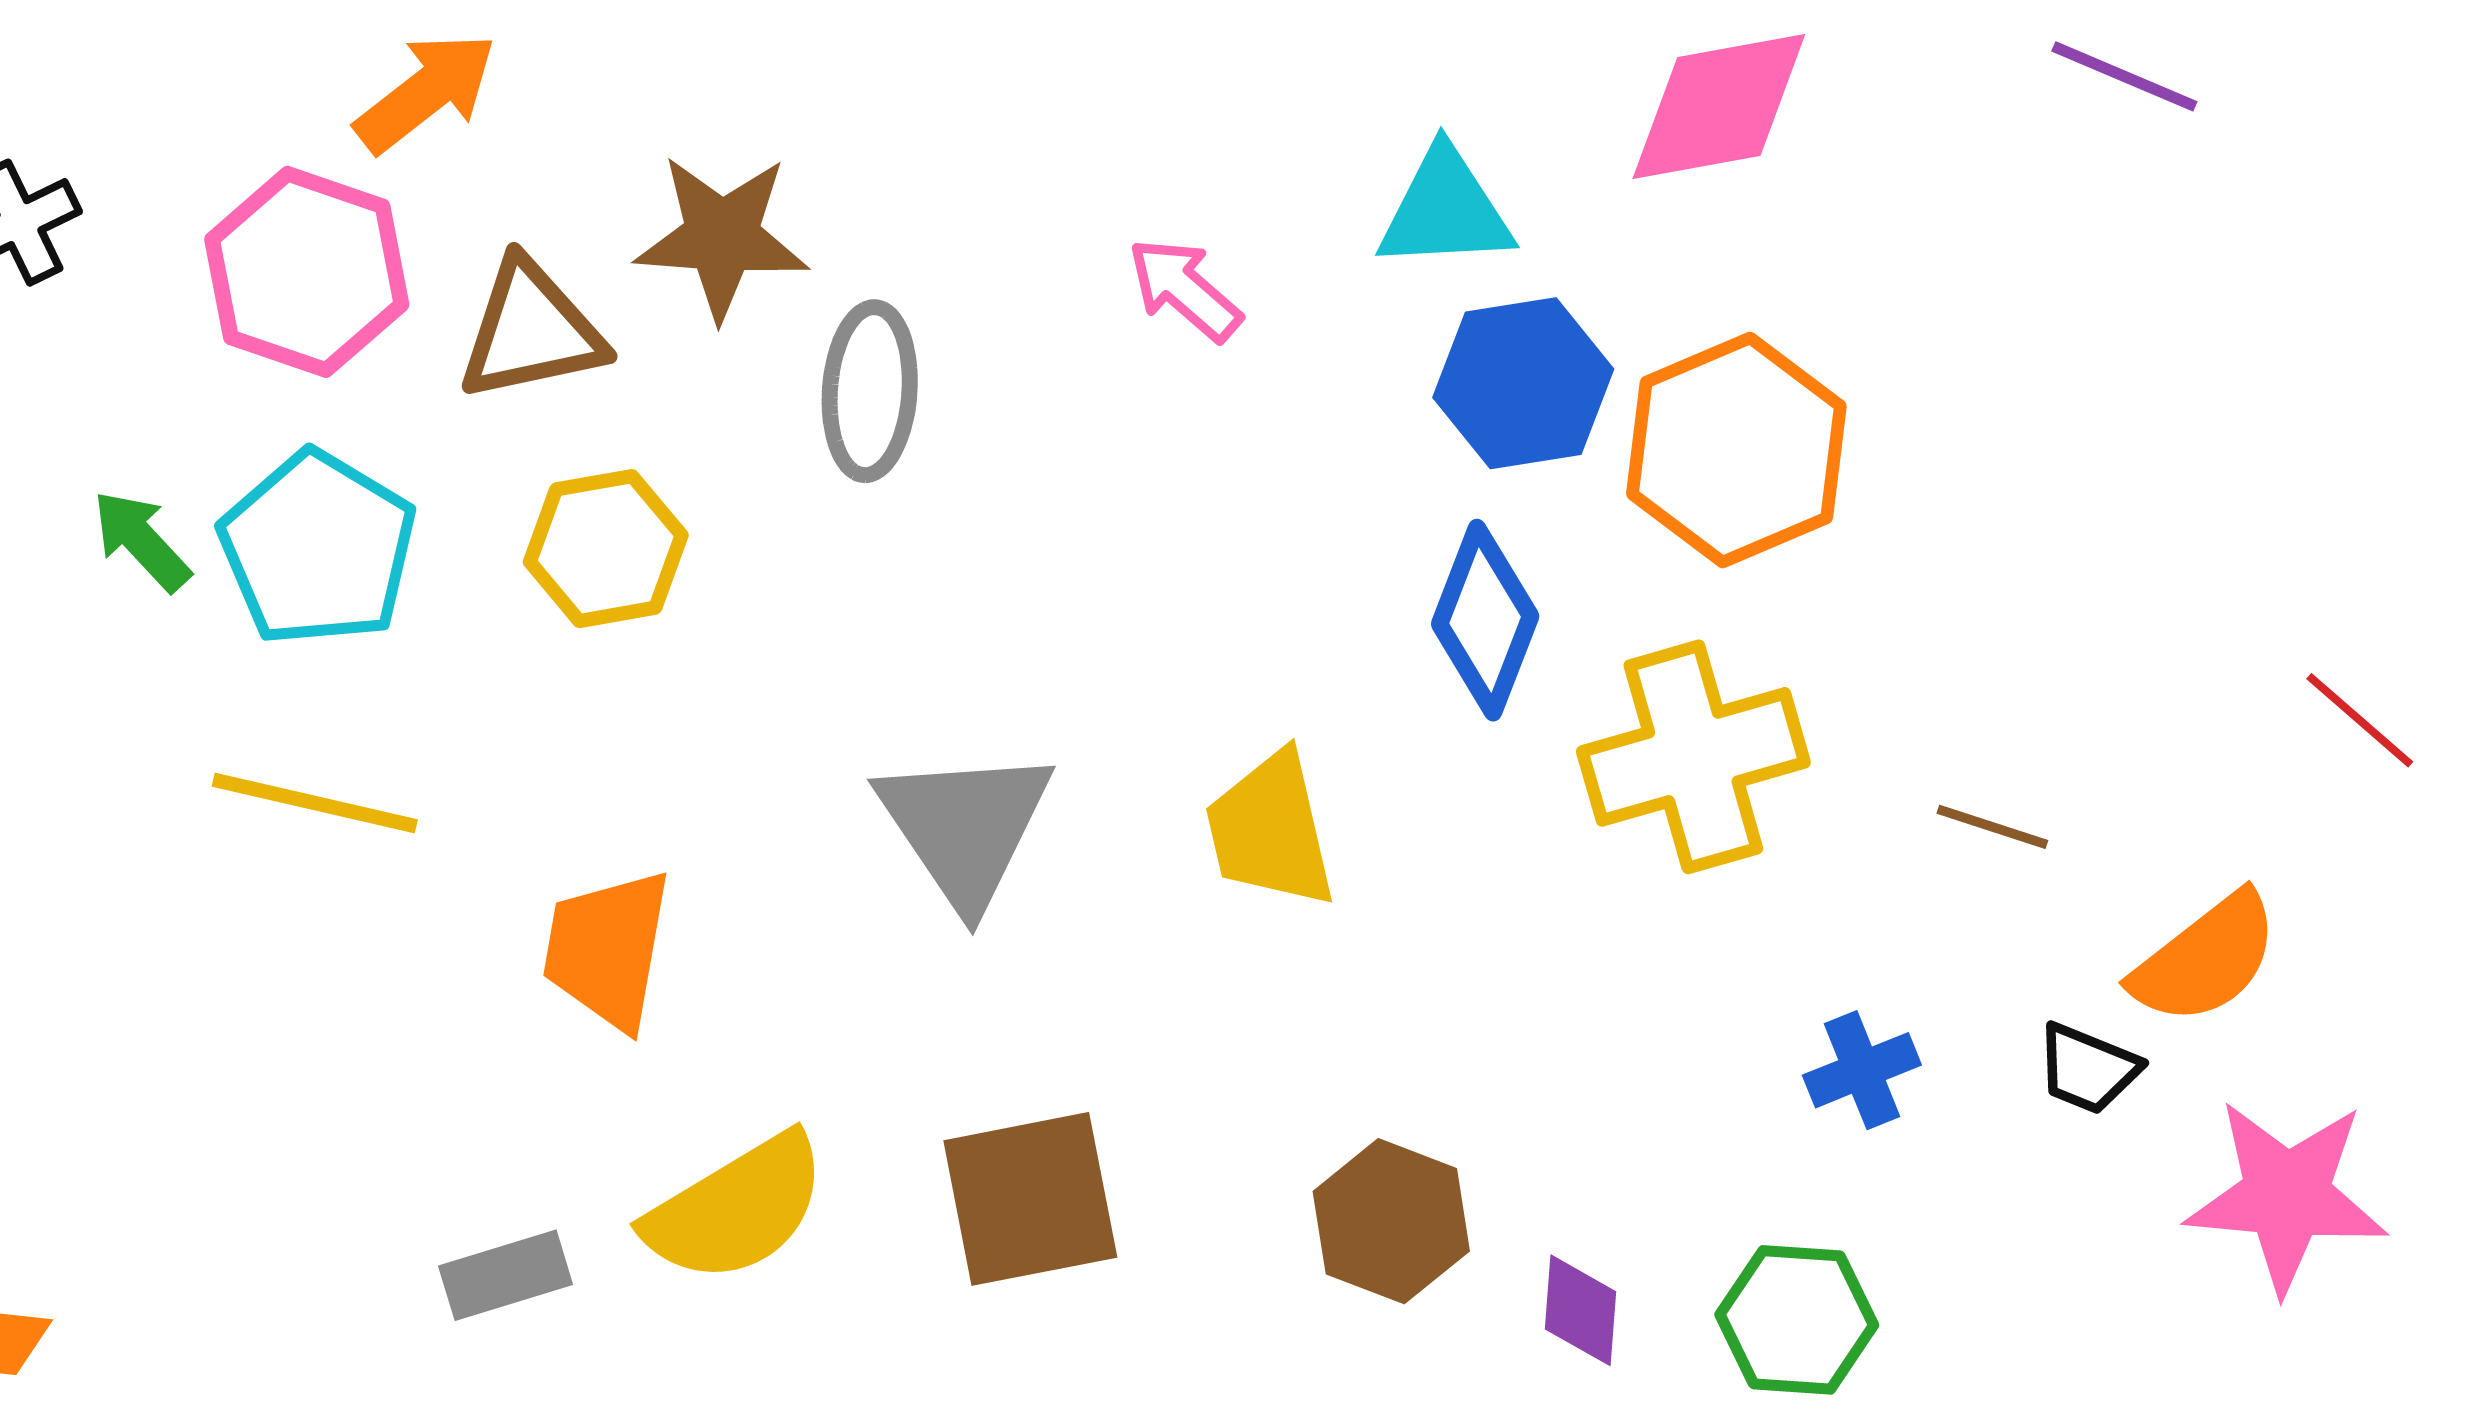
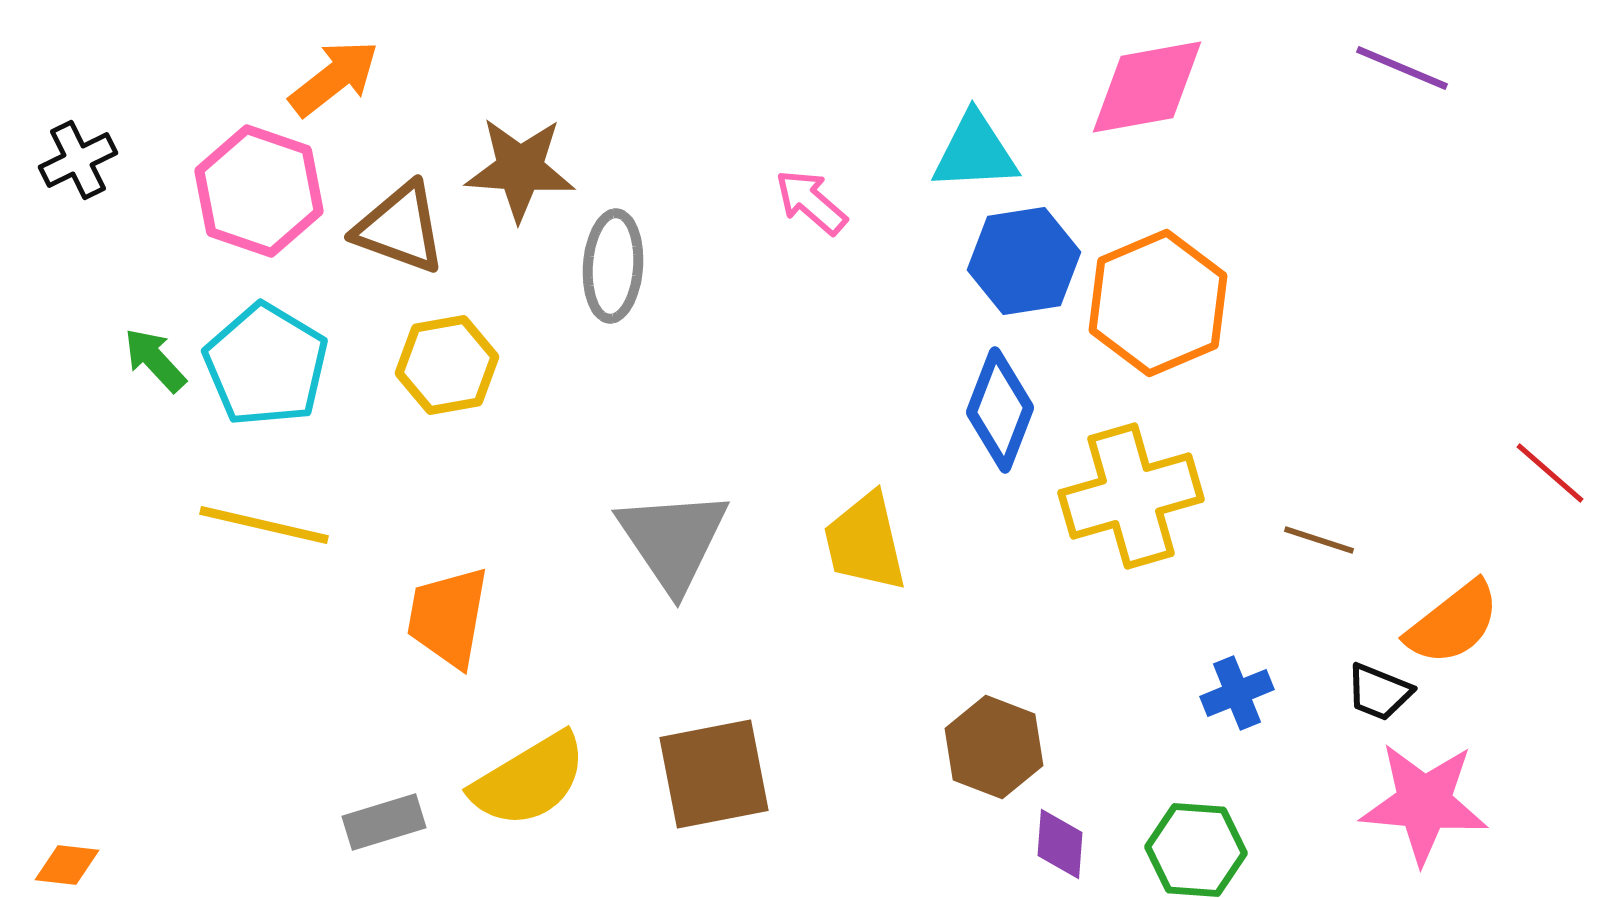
brown triangle: (531, 331) -> (400, 228), turned 32
pink star: (2287, 1196) -> (1424, 803), moved
brown hexagon: (1391, 1221) -> (994, 747), moved

